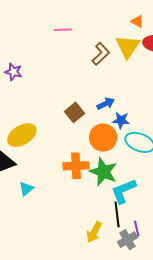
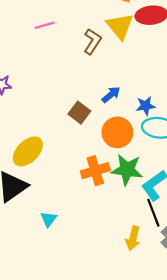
blue star: (121, 120) -> (146, 106), moved
cyan triangle: (26, 189) -> (49, 219), moved

